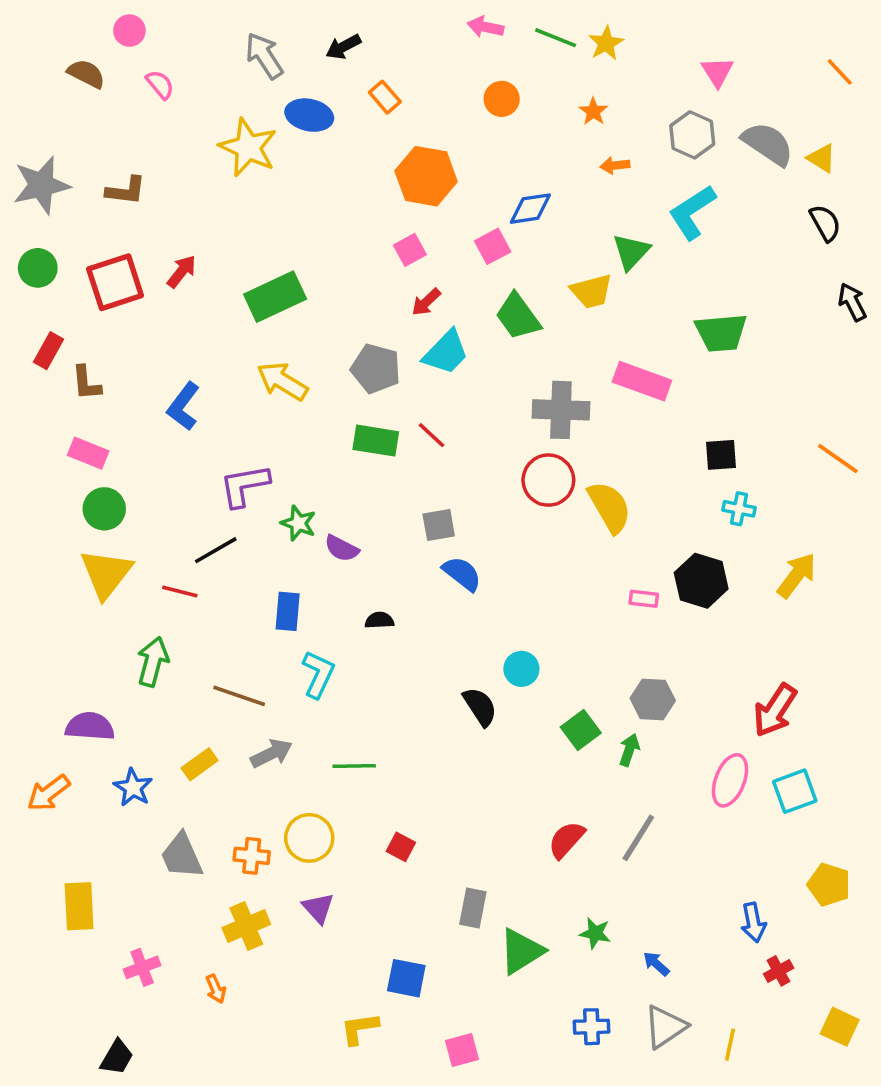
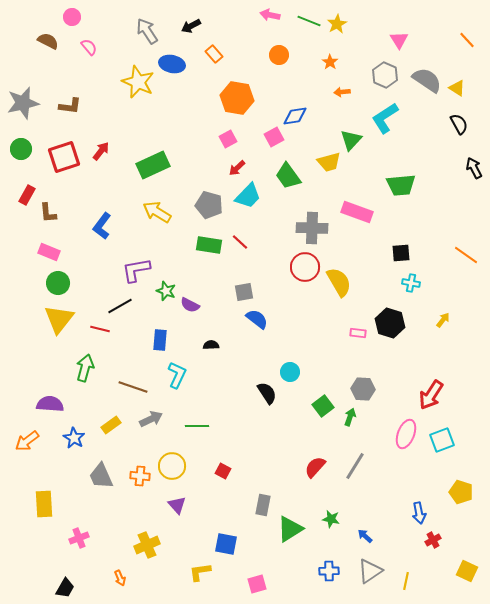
yellow arrow: (797, 575) -> (443, 320), size x0.6
yellow cross: (246, 926) -> (147, 545), moved
orange arrow: (216, 989) -> (120, 578), moved

